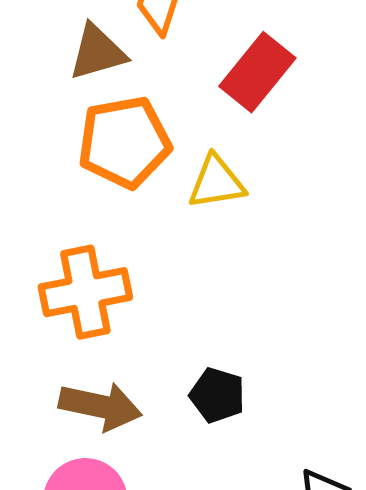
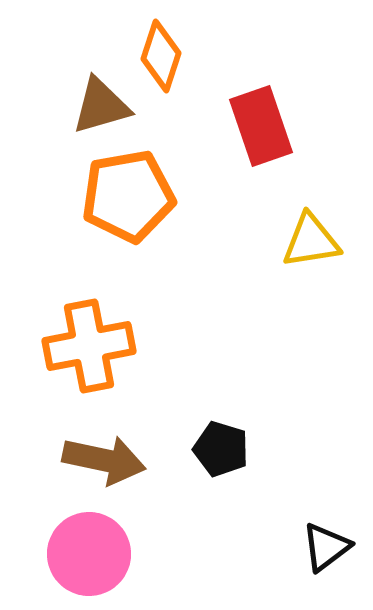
red rectangle: (257, 72) -> (261, 126), turned -58
yellow triangle: (216, 182) -> (311, 241), moved

